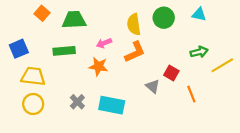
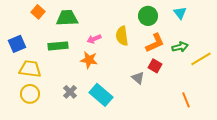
cyan triangle: (199, 14) -> (180, 13), turned 40
yellow semicircle: (134, 24) -> (122, 36), moved
orange L-shape: (135, 52) -> (155, 43), moved
orange line: (191, 94) -> (186, 100), moved
cyan rectangle: (112, 105) -> (101, 95), turned 30

